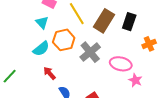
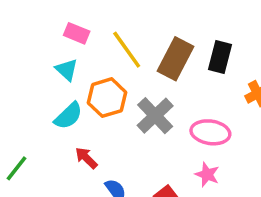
pink star: (135, 80) -> (207, 175), moved

